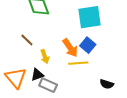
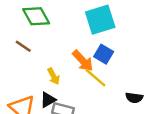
brown line: (27, 40) -> (23, 46), moved
yellow line: (78, 63) -> (95, 78), turned 54

